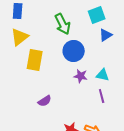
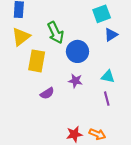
green arrow: (63, 24) -> (56, 33), moved
purple star: (81, 76) -> (75, 81), moved
purple semicircle: (45, 101) -> (47, 93), moved

